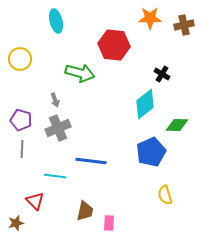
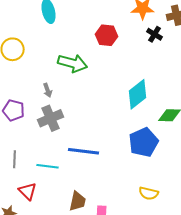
red hexagon: (114, 45) -> (107, 35), size x0.7
black cross: (162, 74) -> (155, 34), moved
gray line: (22, 149) -> (15, 159), moved
yellow semicircle: (165, 195) -> (149, 193), moved, turned -60

